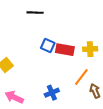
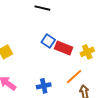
yellow cross: (90, 49) -> (87, 52), turned -32

